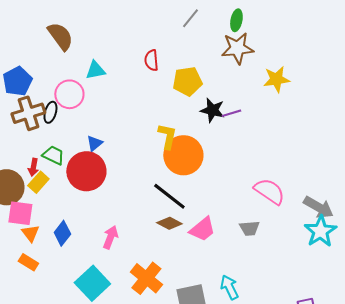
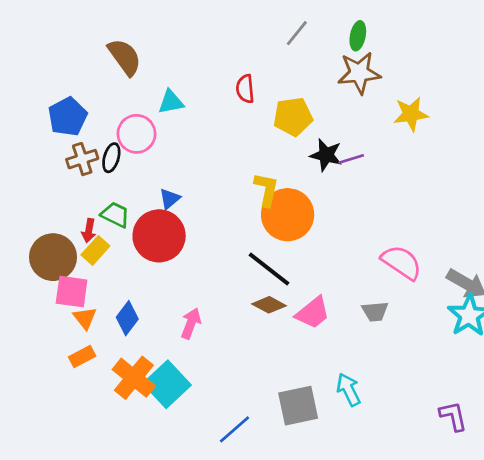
brown cross: (28, 113) -> (82, 159), size x0.7
orange rectangle: (28, 262) -> (82, 356), turned -60
orange cross: (146, 278) -> (134, 378), moved

